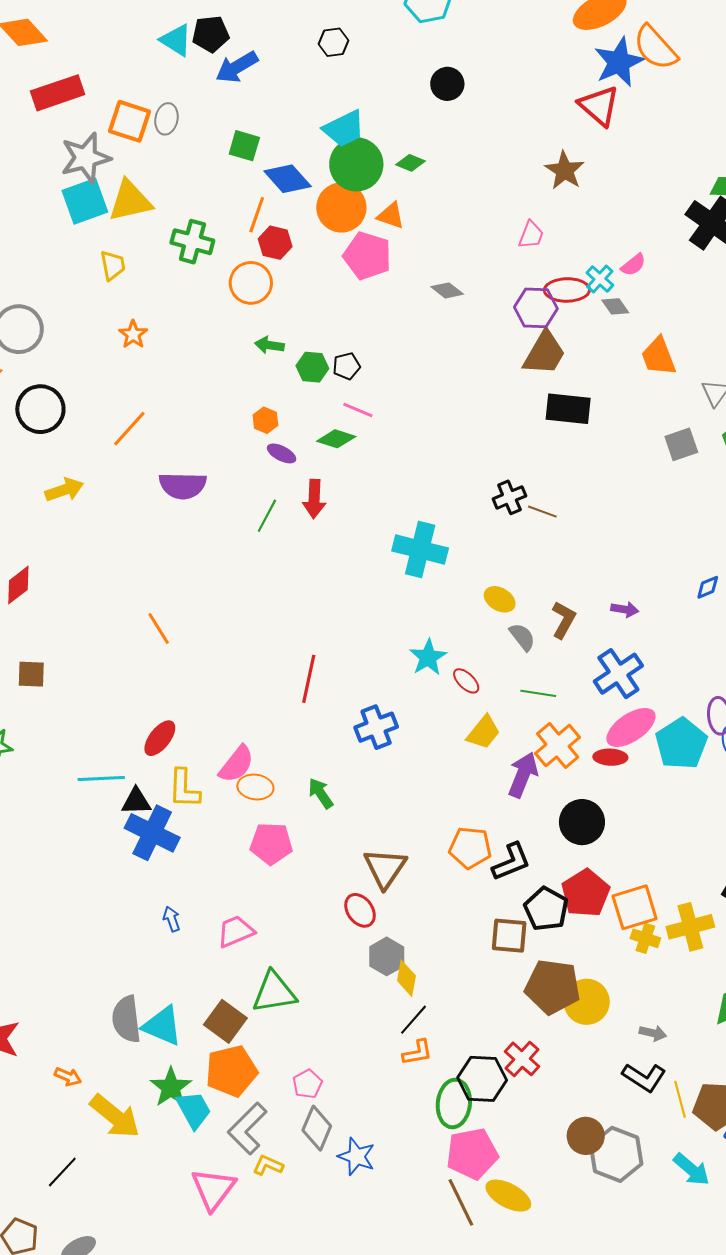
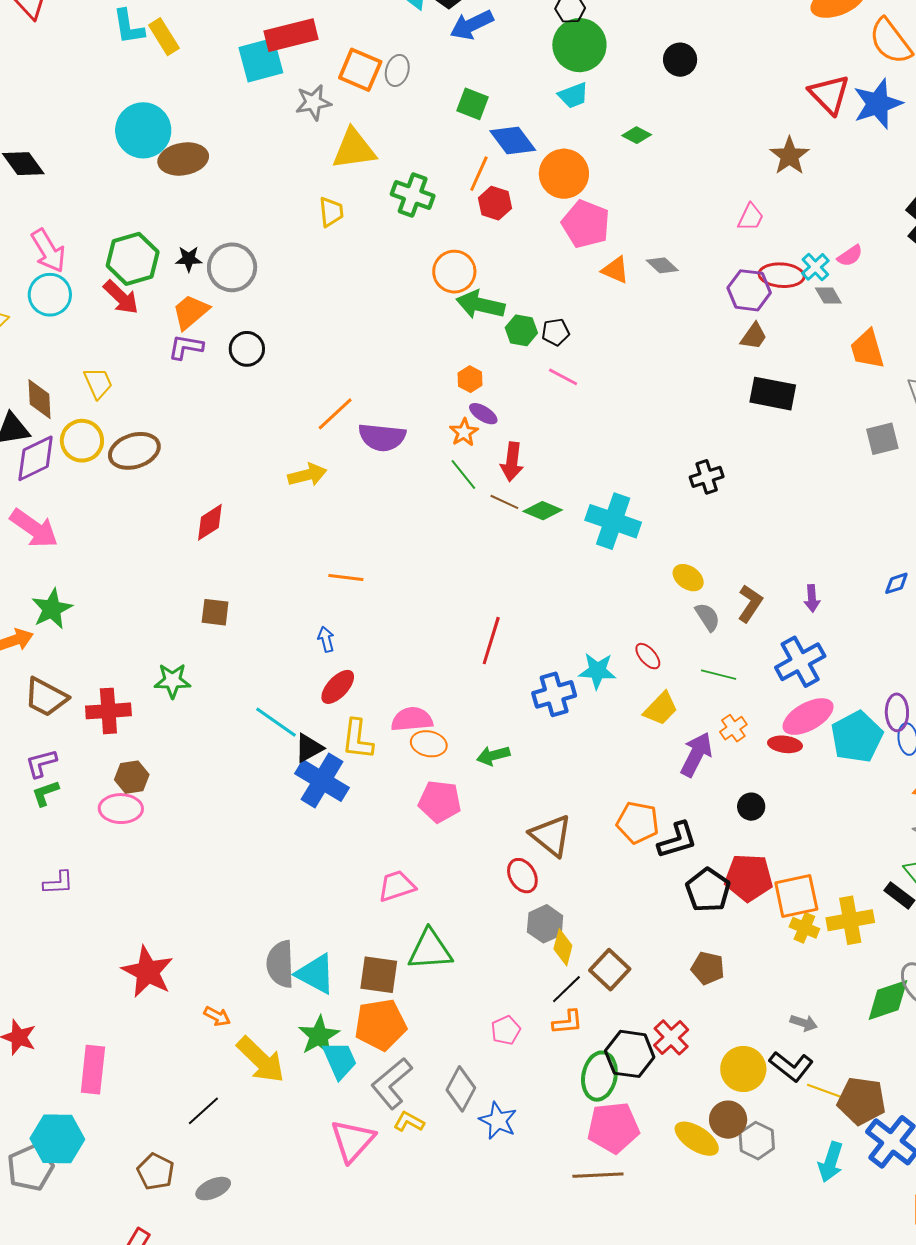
blue star: (619, 62) -> (878, 104), moved
cyan trapezoid: (344, 129) -> (573, 95), size x0.7
gray star: (86, 158) -> (313, 102), size x0.7
green circle: (356, 164) -> (579, 45), moved
cyan square: (85, 201) -> (261, 60), moved
orange triangle: (391, 216) -> (615, 270), moved
orange circle: (251, 283) -> (454, 272), moved
orange star: (133, 334) -> (464, 432), moved
green arrow: (269, 345) -> (480, 305), size x1.6
brown trapezoid: (544, 353) -> (754, 336), size x0.6
black circle: (40, 409) -> (247, 349), size x0.7
orange line: (129, 429) -> (335, 414), moved
green diamond: (336, 439) -> (543, 511), moved
yellow arrow: (64, 490) -> (307, 475), moved
brown line: (542, 512) -> (504, 502), moved
green line: (267, 516) -> (463, 474), turned -72
purple arrow: (625, 609) -> (812, 598), turned 72
orange line: (159, 628) -> (346, 578), turned -56
cyan star: (428, 657) -> (597, 671), moved, turned 30
orange cross: (558, 745) -> (733, 728), size x0.6
pink semicircle: (237, 764) -> (412, 719), turned -138
cyan line: (101, 778) -> (276, 722), turned 33
green arrow: (321, 793) -> (493, 756), turned -76
black triangle: (136, 801) -> (309, 748), turned -32
black circle: (582, 822) -> (751, 807), size x0.6
brown triangle: (385, 868) -> (551, 836), turned -30
red pentagon: (586, 893) -> (749, 878), turned 30
blue arrow: (172, 919) -> (326, 639), moved
brown square: (509, 936) -> (610, 970), moved, turned 33
brown pentagon: (553, 987) -> (708, 968), size x0.6
yellow circle: (587, 1002) -> (743, 1069), moved
brown square: (225, 1021) -> (379, 975), turned -33
pink pentagon: (307, 1084) -> (506, 1030), moved
yellow line: (680, 1099) -> (825, 1091), turned -60
gray hexagon: (616, 1154) -> (757, 1141), size x0.7
cyan arrow: (692, 1169) -> (831, 1162), turned 63
yellow ellipse: (508, 1196) -> (697, 1139), moved
brown line: (461, 1202) -> (598, 1175), turned -72

